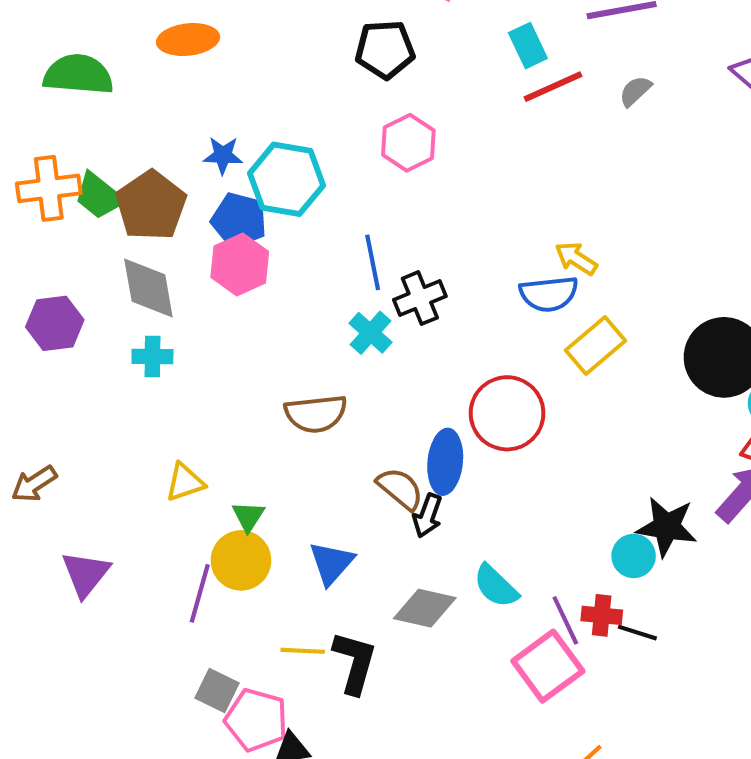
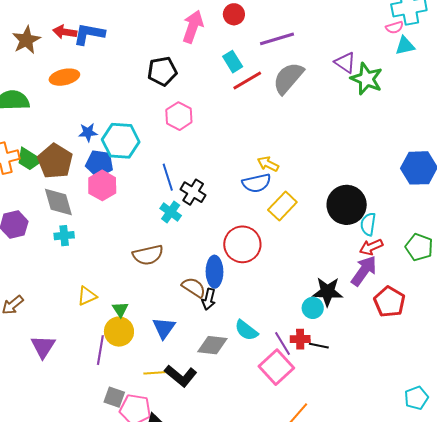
gray semicircle: (635, 91) -> (288, 78), size x2.0
black cross: (420, 298) -> (193, 192), turned -30
black L-shape: (355, 662) -> (181, 376), turned 120

